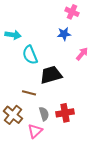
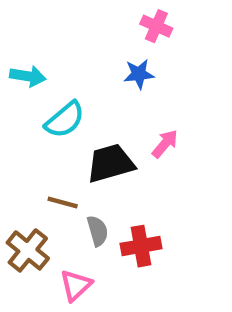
pink arrow: (82, 54) -> (165, 144), moved
cyan semicircle: (30, 55) -> (65, 120), turned -108
gray semicircle: (44, 114) -> (97, 231), moved

